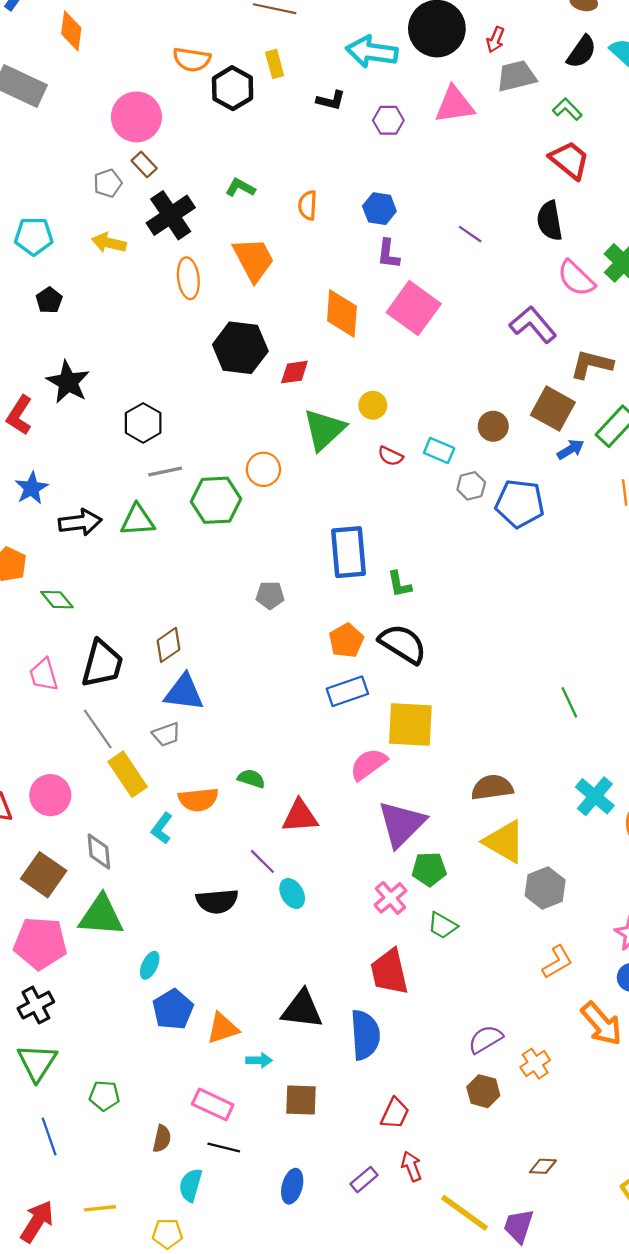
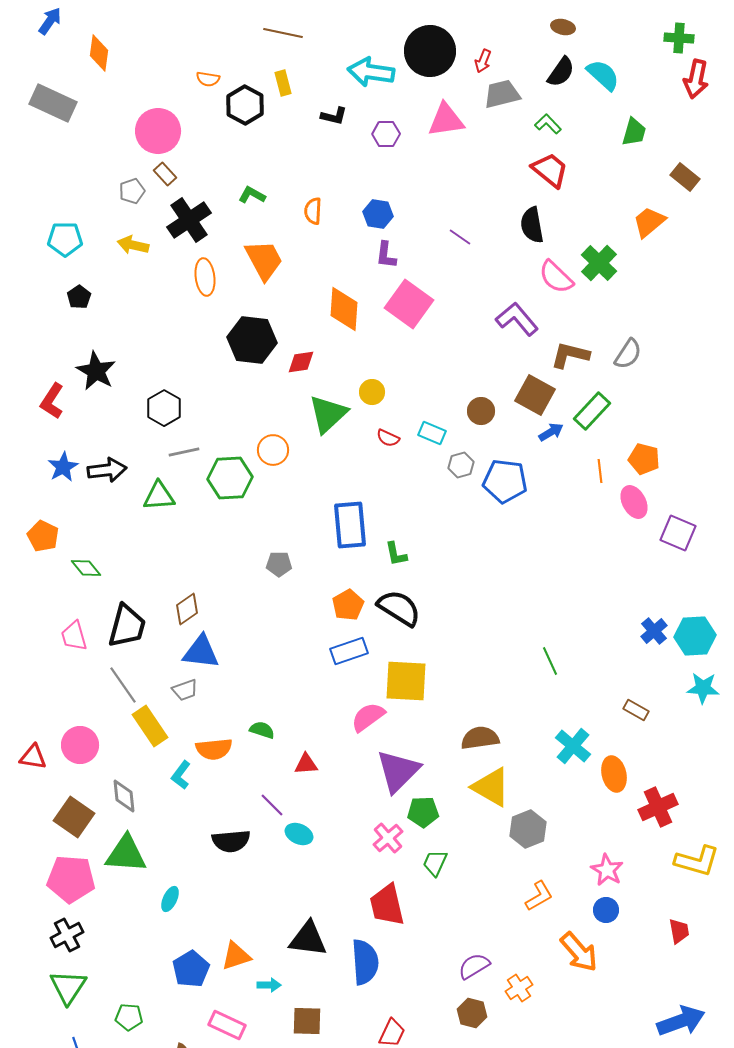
orange semicircle: (192, 60) -> (208, 79), size x0.7
black arrow: (80, 522) -> (107, 470), moved
red triangle: (300, 816) -> (306, 764), size x0.7
cyan ellipse: (292, 893) -> (299, 834), turned -36
green trapezoid: (442, 926) -> (435, 863), turned 84
blue pentagon: (173, 1009) -> (191, 969), moved

